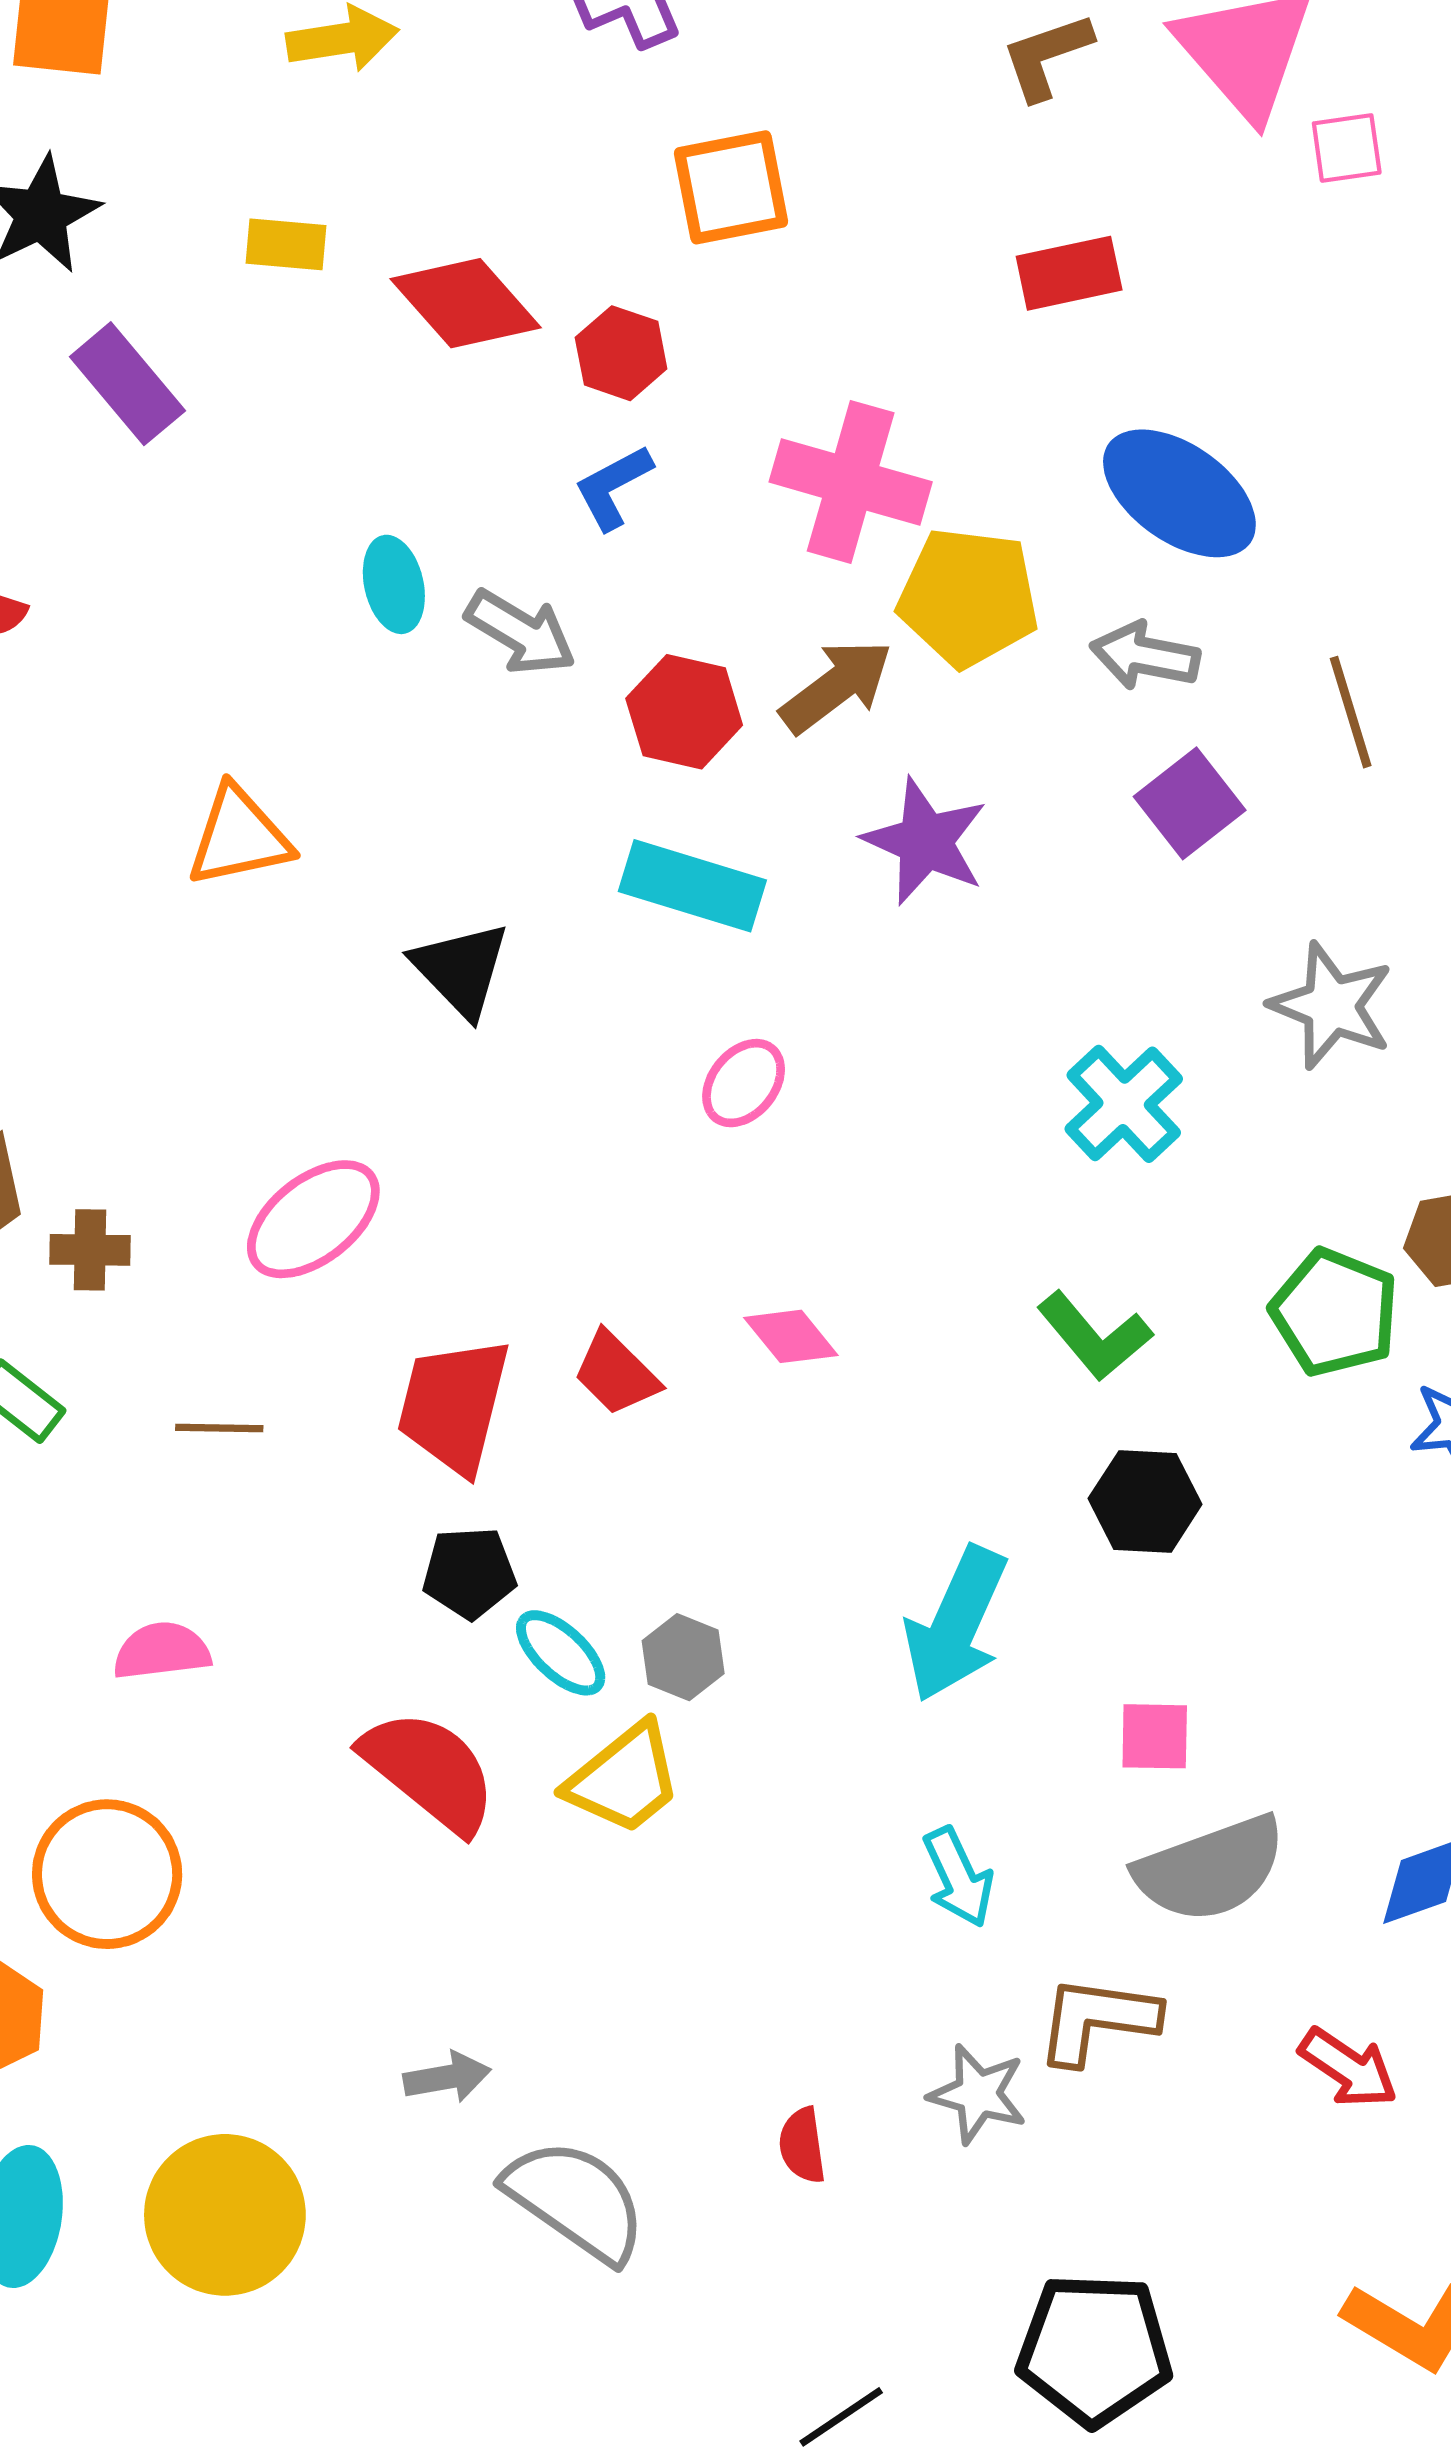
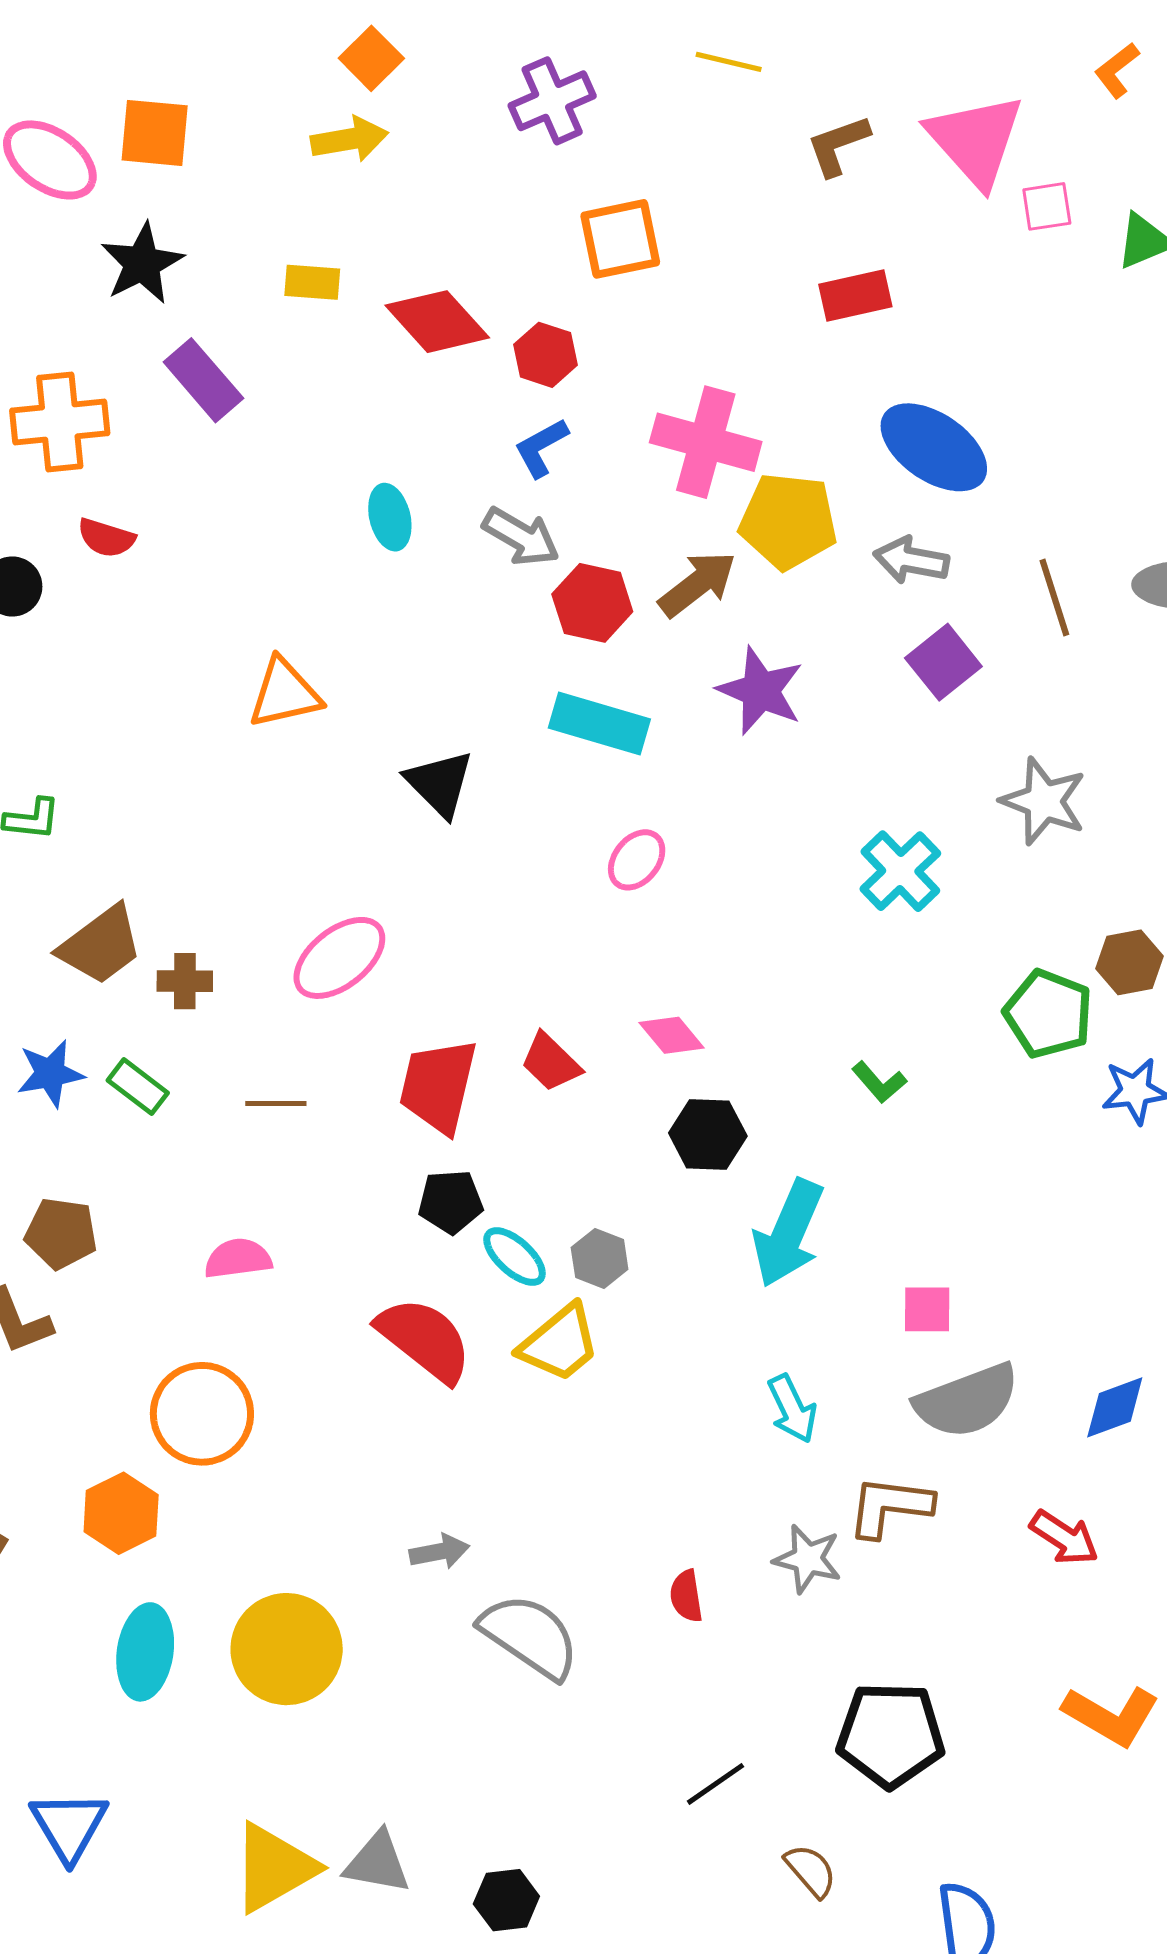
gray arrow: (521, 632) -> (521, 537), moved
green L-shape: (1094, 1336) -> (879, 1082), moved, size x0.7
black hexagon: (1145, 1501) -> (708, 1134), moved

